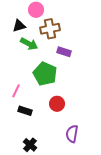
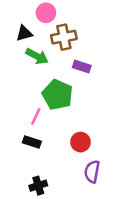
pink line: (16, 91) -> (36, 116), moved
red circle: (57, 104) -> (80, 142), moved
black cross: (30, 145) -> (38, 186), turned 32

